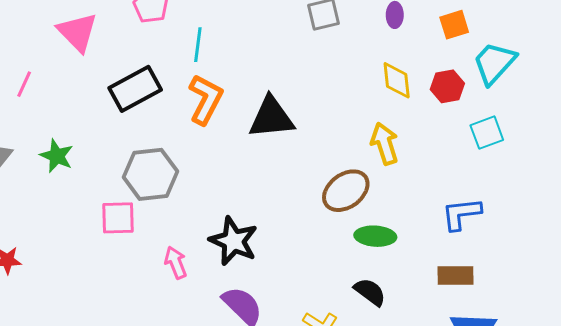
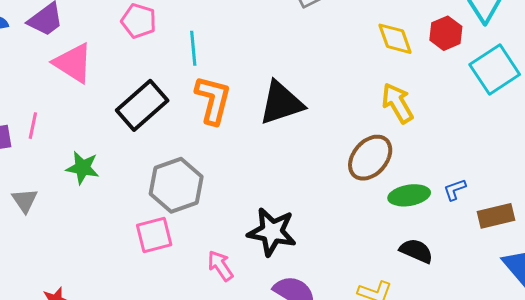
cyan square: (487, 133) -> (495, 69), size x1.4
green star: (57, 156) -> (83, 168), moved
blue L-shape: (461, 214) -> (455, 190), moved, size x0.6

